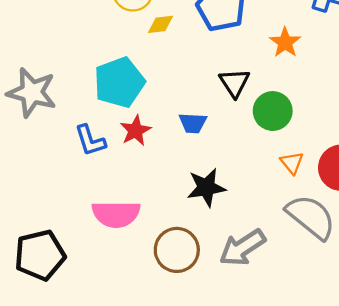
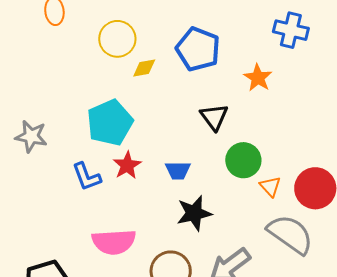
gray star: (32, 93) -> (31, 136), size x0.7
green circle: (273, 111) -> (243, 160), moved
blue trapezoid: (193, 123) -> (178, 170), moved

